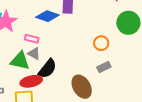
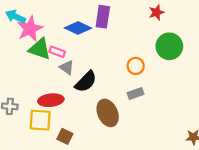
gray triangle: (34, 54) -> (67, 67), moved
green triangle: (20, 61) -> (40, 49), moved
black semicircle: (47, 69) -> (86, 82), moved

